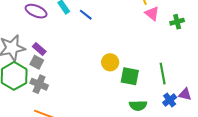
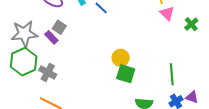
green cross: (177, 22) -> (191, 24), turned -32
gray square: (37, 62) -> (59, 27), moved
green square: (130, 76) -> (126, 74), moved

